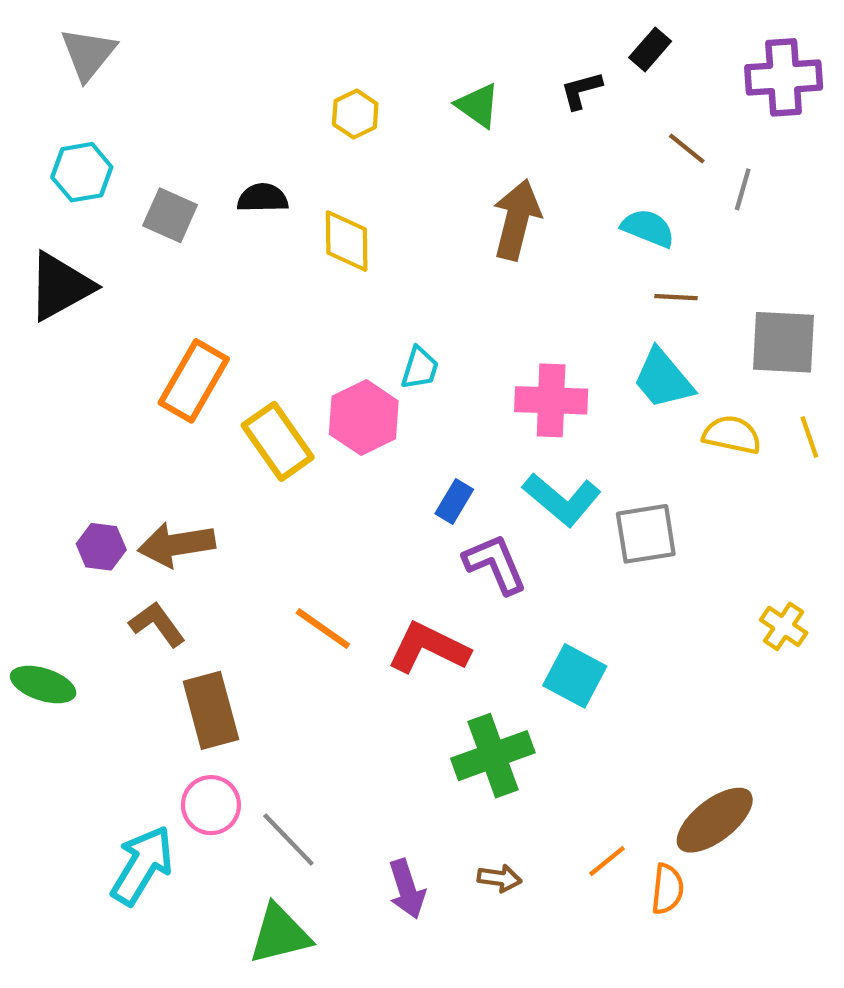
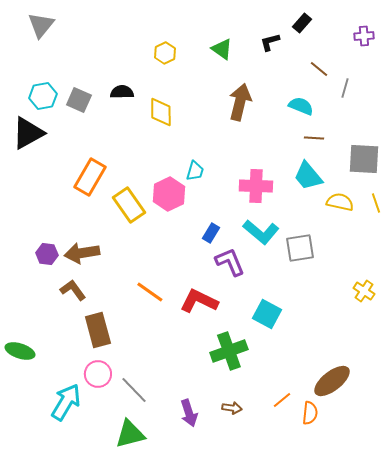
purple cross: (784, 77) -> (364, 36), size x0.6
cyan hexagon: (82, 172) -> (43, 96), moved
green ellipse: (43, 685) -> (20, 351), moved

